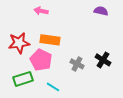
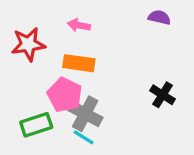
pink arrow: (41, 11) -> (79, 25), moved
red star: (19, 43) -> (28, 44), moved
gray cross: (77, 64) -> (85, 114), moved, size x1.5

